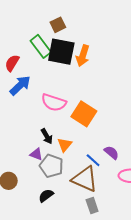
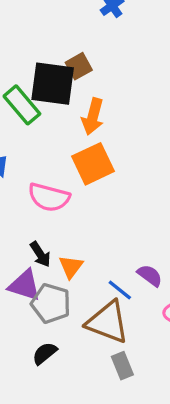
brown square: (58, 25) -> (79, 66), moved
black square: (61, 52) -> (53, 84), moved
orange square: (84, 114) -> (93, 164), moved, turned 35
purple triangle: (36, 154) -> (25, 285), size x1.5

